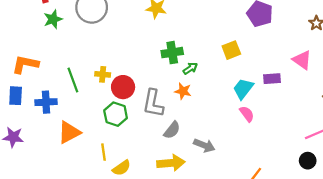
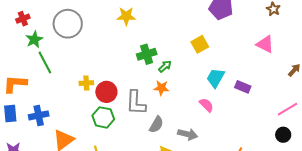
purple rectangle: (272, 79) -> (243, 87), moved, turned 35
green line: (73, 80) -> (45, 62), moved
pink semicircle: (247, 114) -> (206, 105), moved

